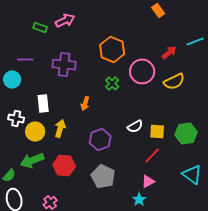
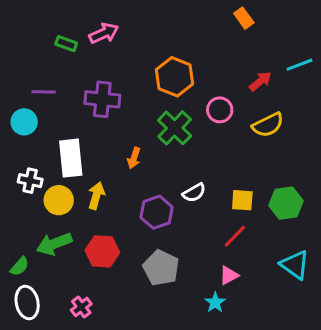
pink circle: (142, 71) -> (220, 110), size x0.7
green cross: (112, 83) -> (175, 128), size x1.6
white rectangle: (43, 103) -> (71, 158), size x1.4
white semicircle: (135, 126) -> (194, 193), moved

